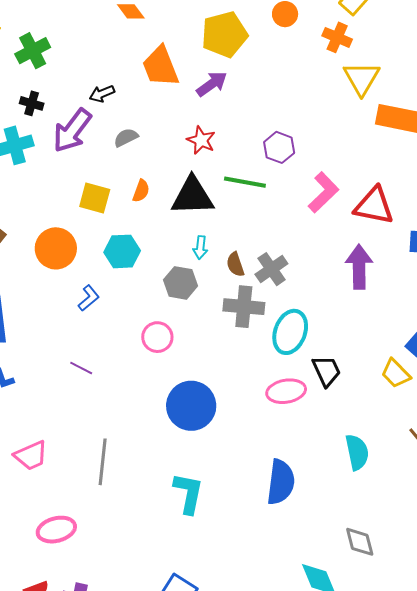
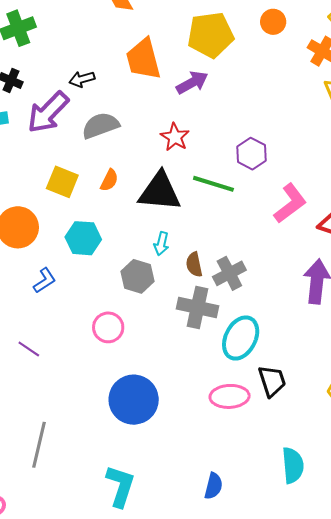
gray semicircle: (126, 138) -> (100, 126), size x1.5
blue semicircle: (281, 482) -> (213, 486), size x0.6

